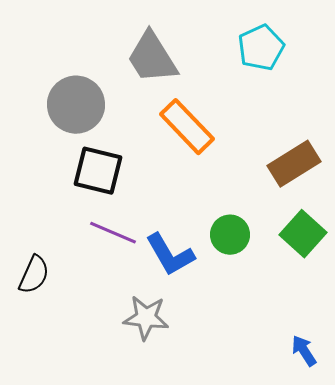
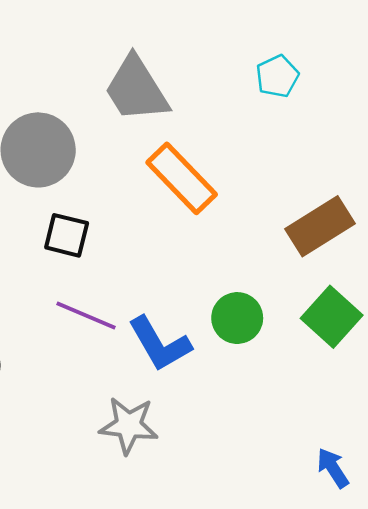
cyan pentagon: (261, 48) -> (277, 76), size x0.7
black square: (98, 171) -> (67, 235), size x0.7

